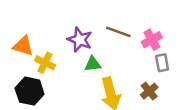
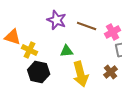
purple star: (80, 40) -> (57, 20), moved
black hexagon: (30, 91) -> (39, 72), moved

